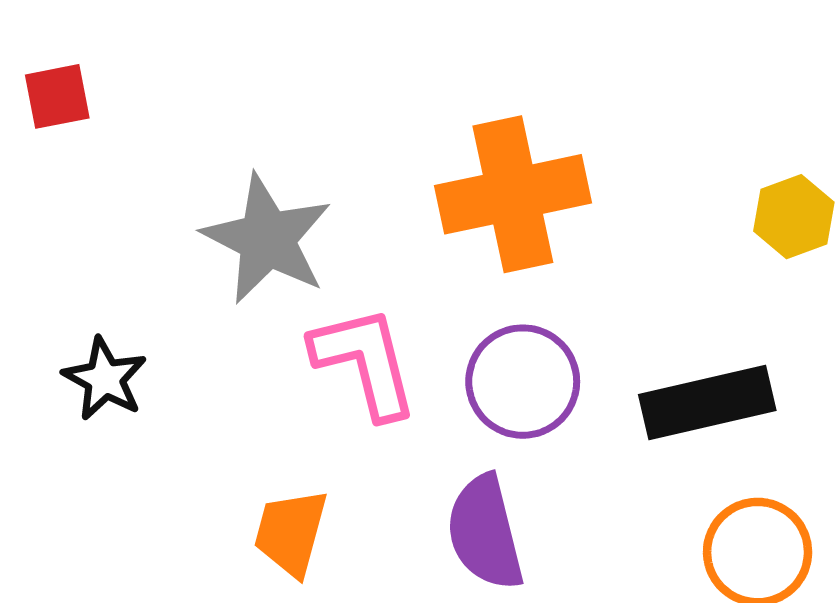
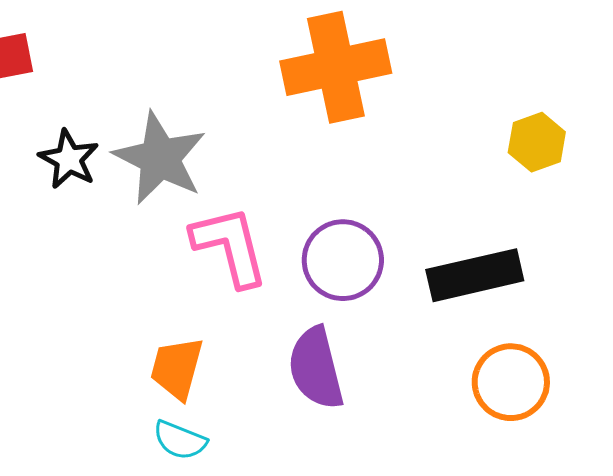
orange cross: (513, 194) -> (336, 67), moved
black star: (105, 379) -> (69, 159), moved

